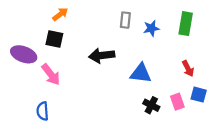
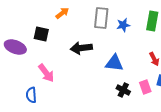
orange arrow: (60, 14) -> (62, 13), moved
gray rectangle: (125, 20) -> (101, 18), size x1.5
pink arrow: (51, 74) -> (46, 73), moved

